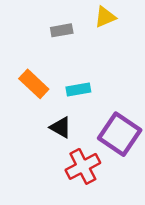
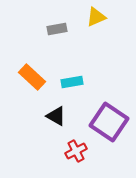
red cross: (83, 166) -> (76, 151), size x0.7

